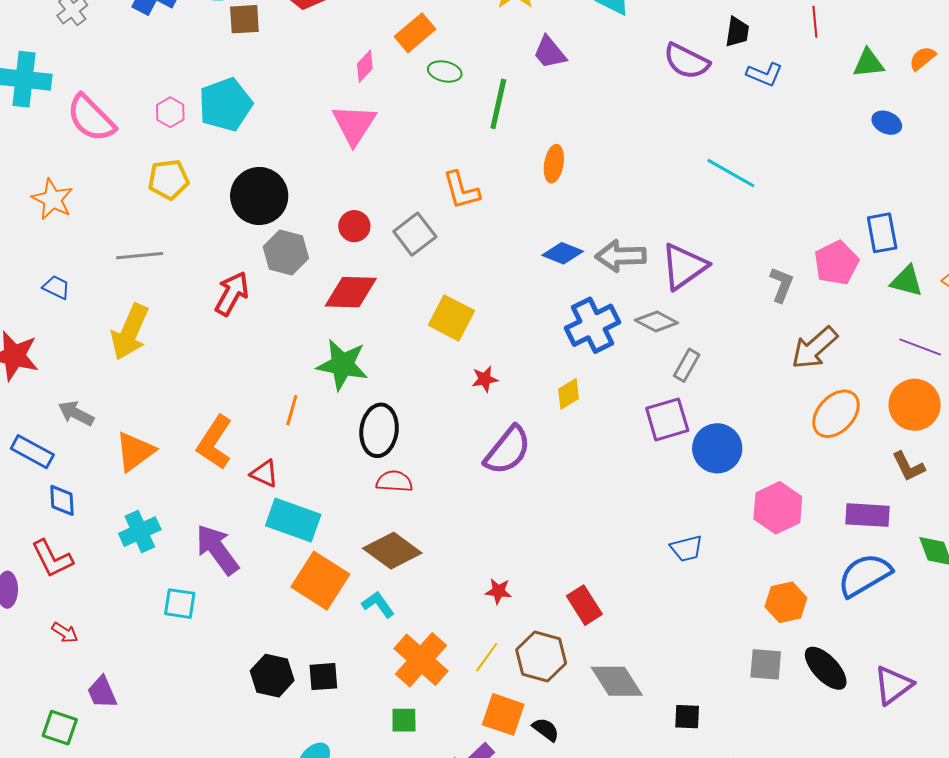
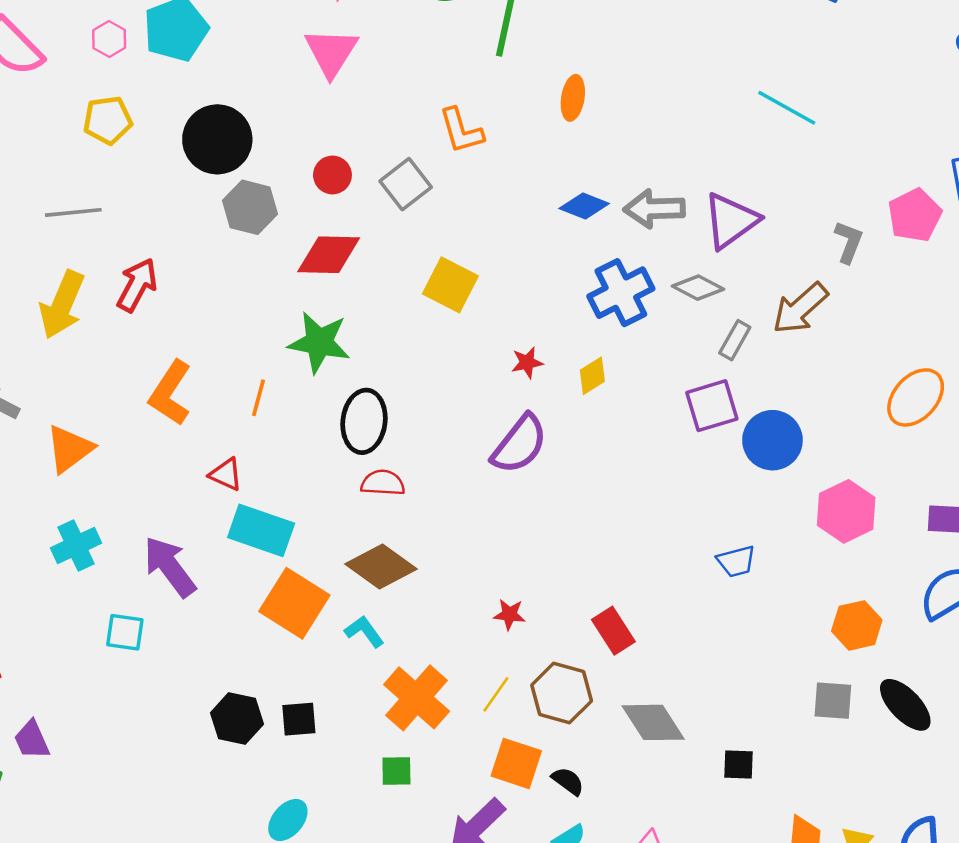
red arrow: (232, 294) -> (137, 285), moved
brown arrow: (814, 348) -> (800, 308), moved
red star: (485, 379) -> (527, 363), moved
orange L-shape: (215, 443) -> (170, 393), moved

